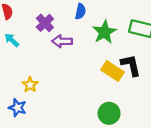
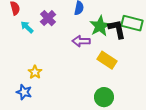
cyan arrow: (12, 40) -> (27, 27), moved
purple arrow: (62, 41) -> (81, 41), moved
black L-shape: (131, 65) -> (117, 29), moved

